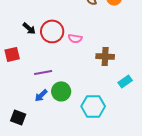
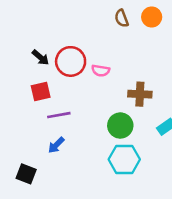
red square: (12, 54) -> (41, 92), moved
green circle: (61, 91) -> (120, 126), moved

